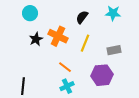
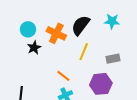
cyan circle: (30, 13) -> (28, 29), moved
black semicircle: (82, 17) -> (81, 25), size x1.5
orange cross: (58, 36) -> (56, 33), moved

